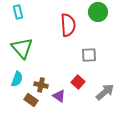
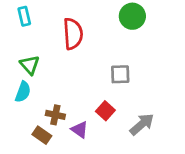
red semicircle: (68, 25) -> (73, 34), moved
green triangle: (22, 48) -> (30, 65), size x0.7
cyan semicircle: (17, 79) -> (23, 92), moved

